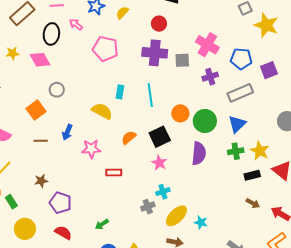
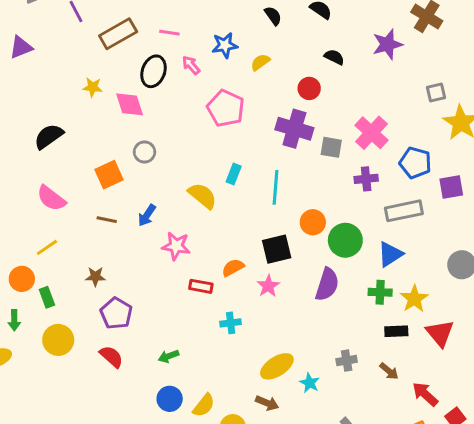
orange semicircle: (129, 138) -> (233, 268), moved
cyan cross: (163, 192) -> (231, 323), moved
gray cross: (148, 207) -> (347, 361), moved

